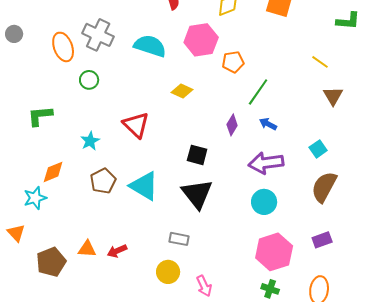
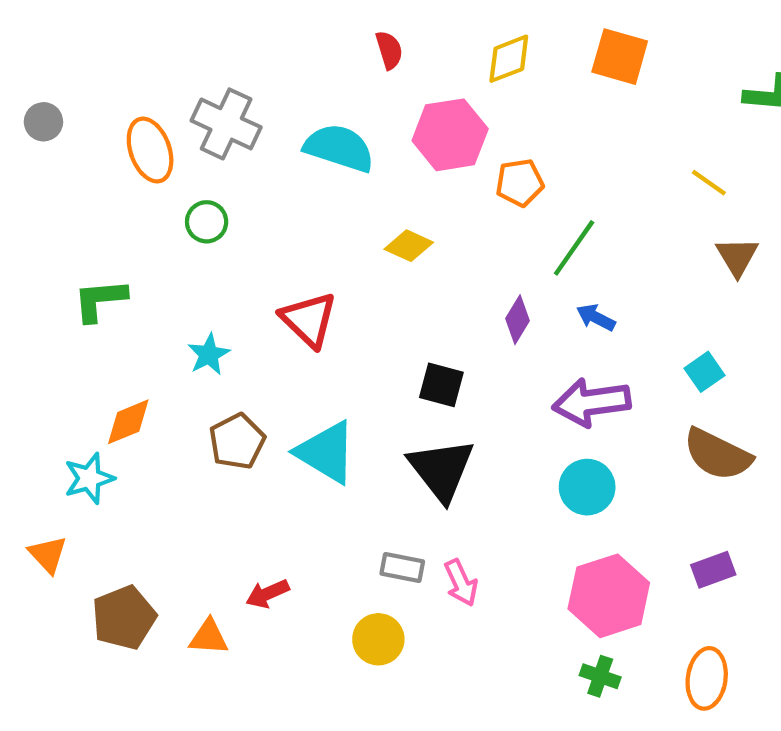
brown semicircle: (324, 187) -> (718, 454), turned -92
orange triangle: (87, 249) -> (209, 637), moved
pink arrow: (204, 286) -> (461, 583), moved

